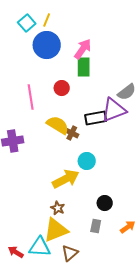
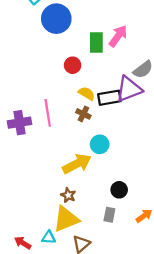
pink arrow: (83, 49) -> (118, 36), moved
pink line: (31, 97) -> (48, 113), moved
yellow semicircle: (58, 125) -> (87, 93), moved, size x0.7
cyan triangle: (40, 247) -> (49, 237), size x0.6

